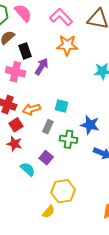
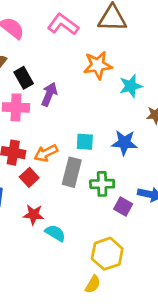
orange star: (67, 45) -> (98, 65), moved
blue star: (90, 125) -> (124, 143), moved
gray rectangle: (48, 127) -> (72, 172), size x1.5
red star: (14, 144) -> (33, 215), moved
purple square: (46, 158) -> (123, 206), moved

